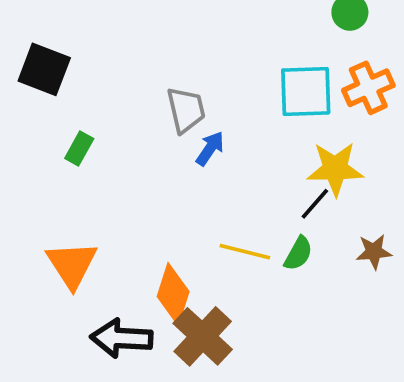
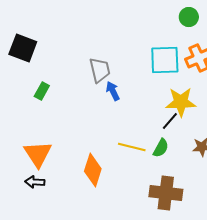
blue arrow: (210, 149) -> (113, 91), turned -60
brown cross: (203, 336) -> (166, 193), moved, turned -36
black arrow: (122, 338) -> (35, 182), moved, size x0.6

